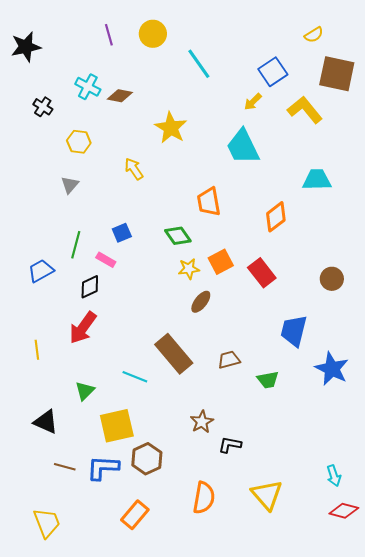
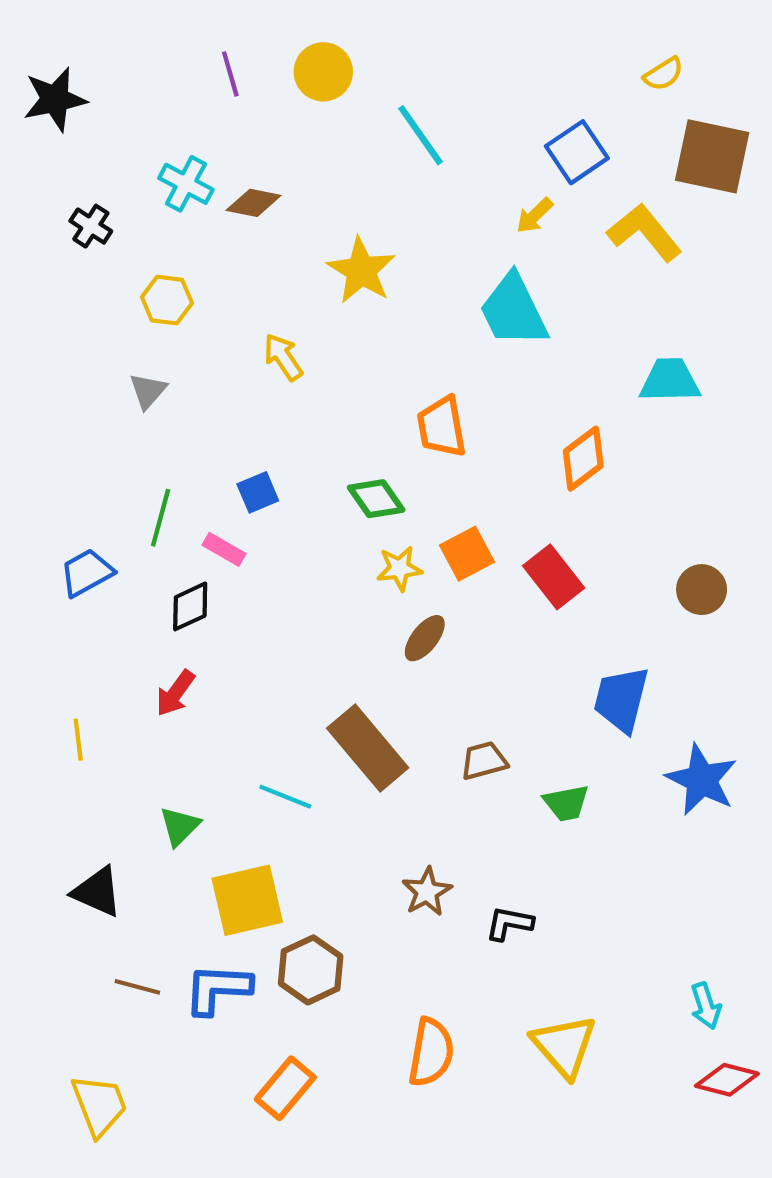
red arrow: (83, 328) -> (175, 693), size x0.7
black L-shape: (230, 445) -> (509, 923), moved

